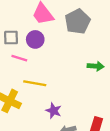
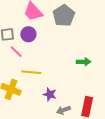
pink line: (19, 58) -> (16, 52), turned 32
green arrow: (96, 66) -> (84, 62), moved

